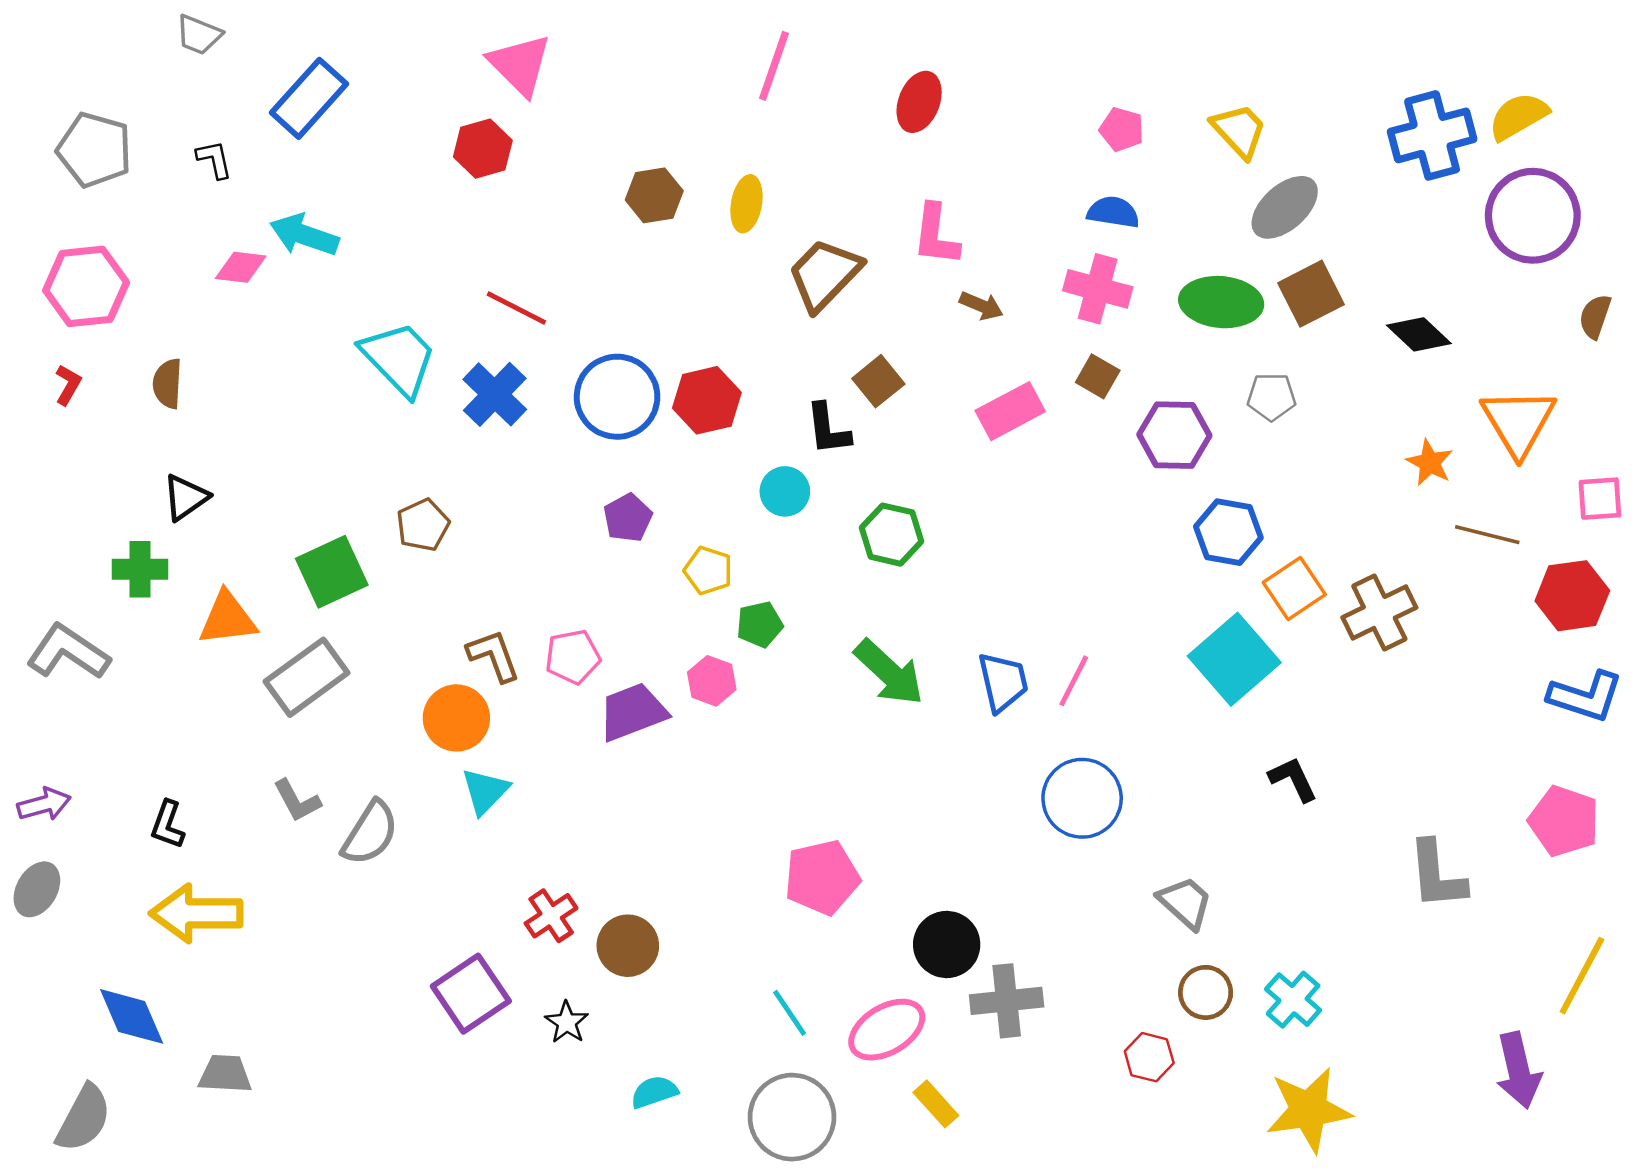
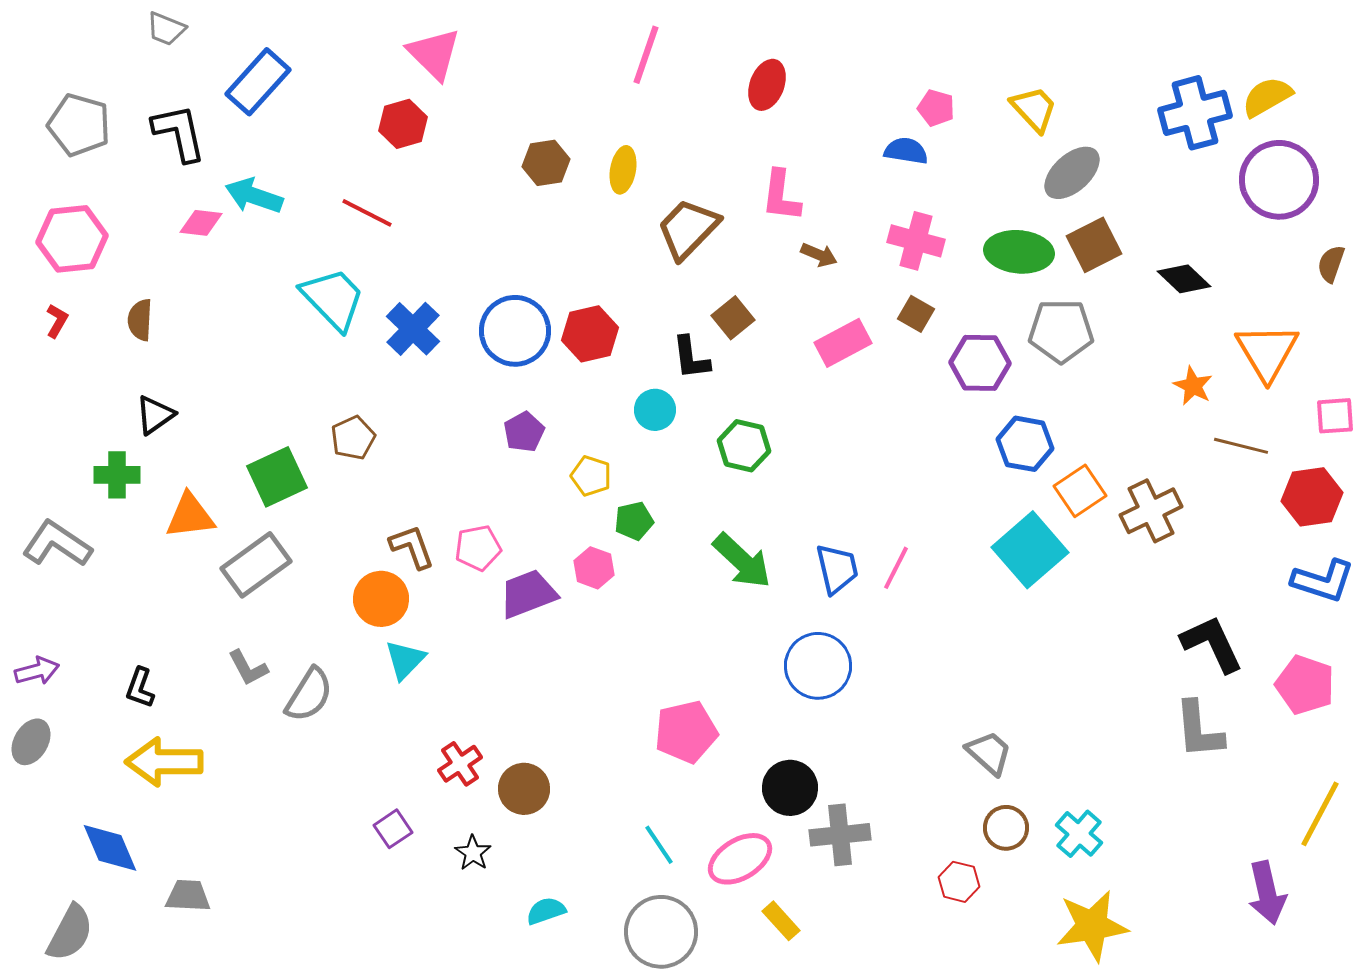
black L-shape: (214, 159) -> (179, 133), size x1.8
blue semicircle: (1113, 212) -> (906, 151), moved
red line: (516, 308) -> (367, 213), moved
gray pentagon: (1271, 397) -> (1061, 331), size x1.6
black L-shape: (1293, 779) -> (1212, 644), moved, size x1.5
blue circle: (1082, 798) -> (818, 666), moved
purple square: (471, 994) -> (393, 829), size x0.6

